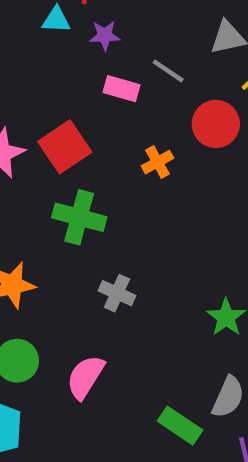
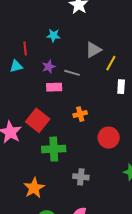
purple star: (105, 36) -> (49, 67), moved
red circle: (216, 124) -> (109, 138), moved
orange cross: (157, 162) -> (80, 114), turned 32

